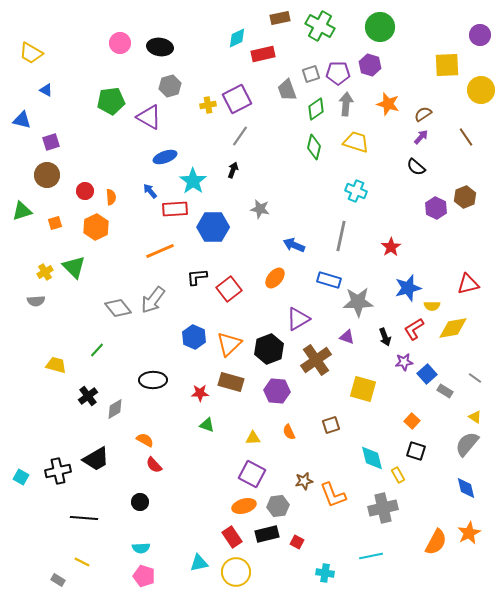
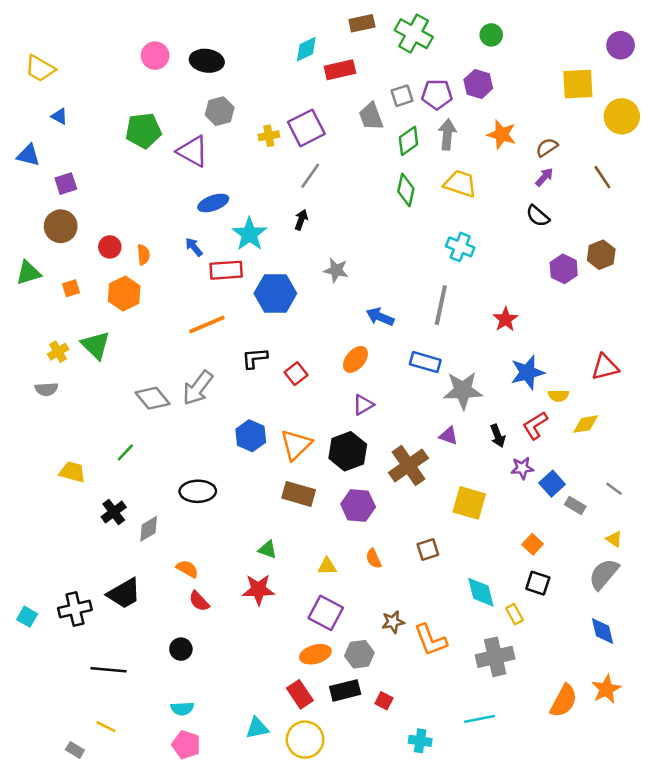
green circle: (380, 27) -> (491, 35), size x0.6
red square: (229, 289) -> (296, 374), size x0.7
purple triangle: (298, 319) -> (363, 405), moved, size x0.7
yellow diamond: (453, 328) -> (586, 424), size x0.7
red star: (200, 393) -> (258, 590), moved, size x1.4

